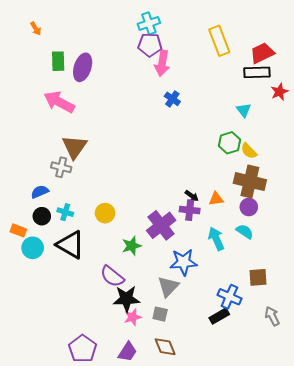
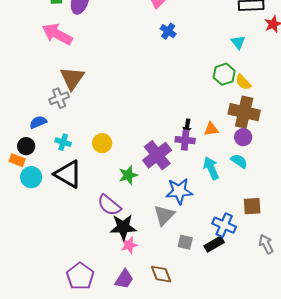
gray cross: (61, 167) -> (59, 98), turned -36
black arrow: (192, 196) -> (187, 126), turned 64
black circle: (42, 216) -> (26, 146), moved
gray square: (160, 314) -> (185, 242), moved

